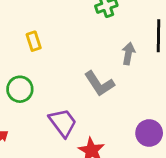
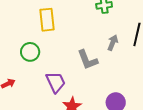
yellow rectangle: (34, 41) -> (47, 20), size x1.6

